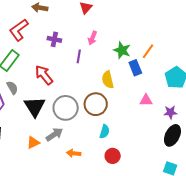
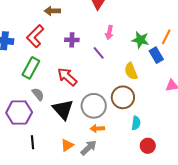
purple line: (79, 56) -> (99, 53), turned -40
gray arrow: (54, 134) -> (89, 148), moved
orange arrow: (74, 153) -> (97, 129), moved

